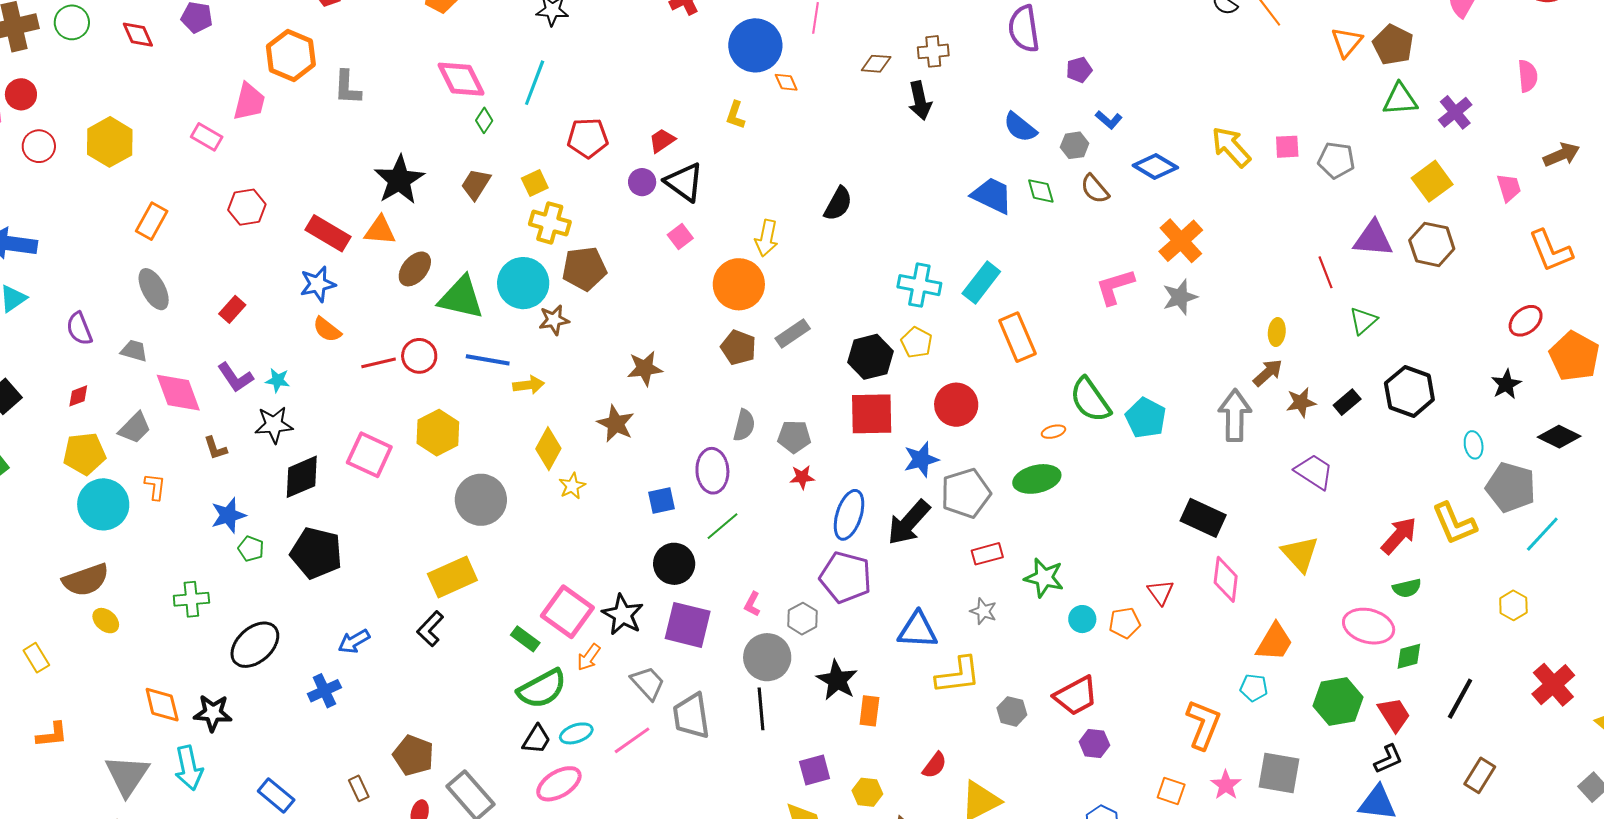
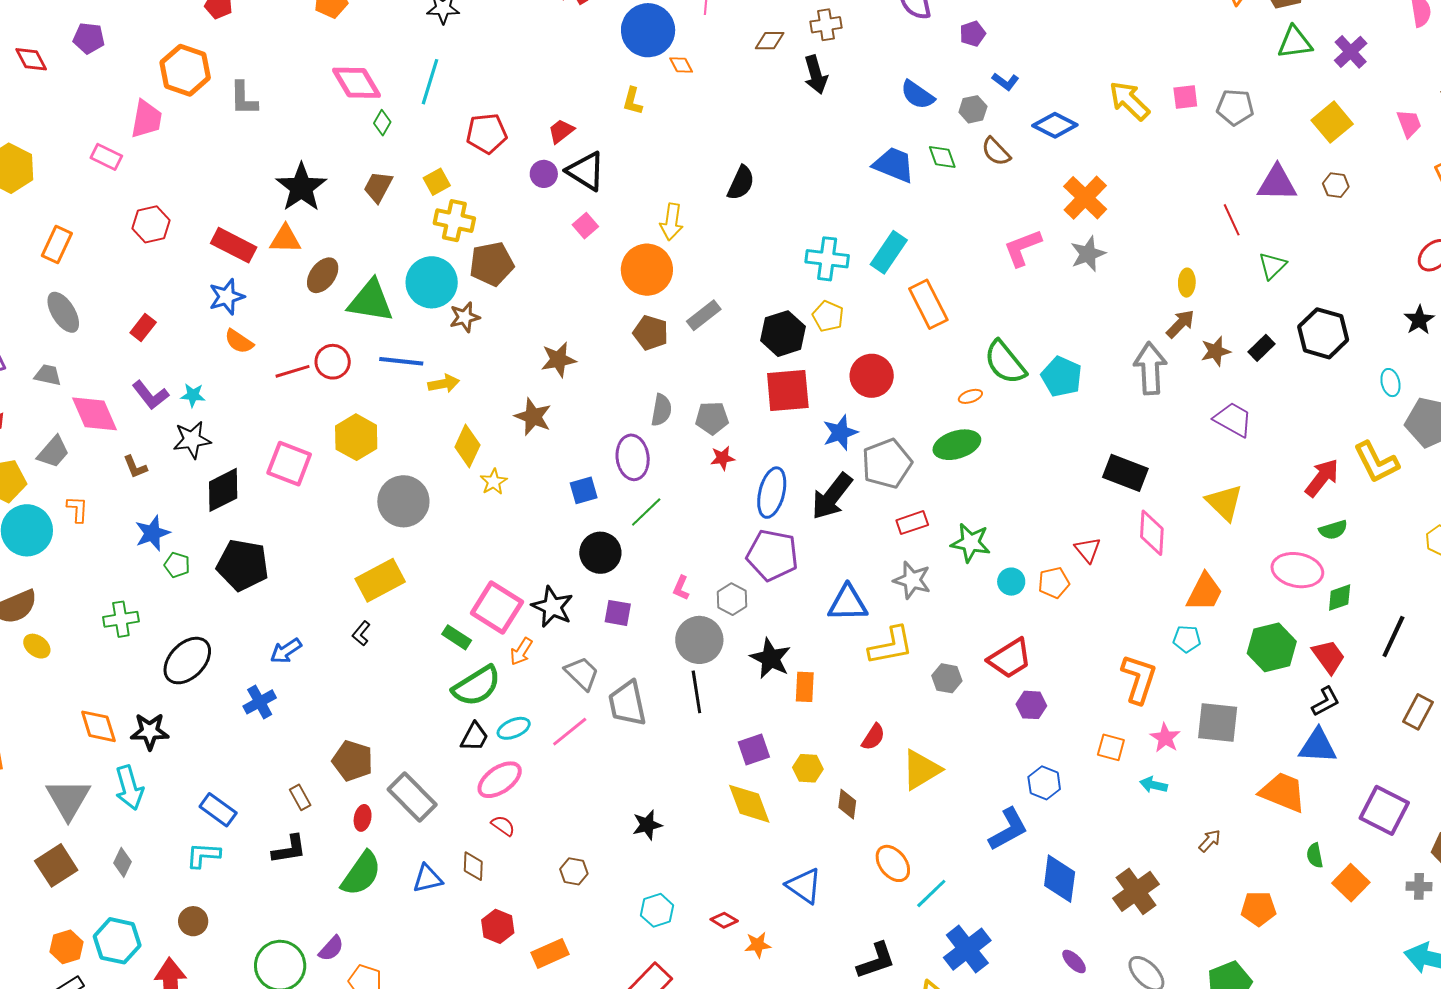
brown hexagon: (1432, 244) -> (1336, 185), size x0.6
gray star: (983, 611) -> (912, 580), size x1.4
purple square: (688, 625) -> (618, 613), size x0.6
black L-shape: (430, 629) -> (361, 633), size x0.7

